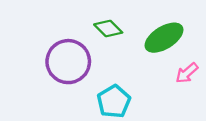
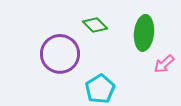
green ellipse: (164, 38) -> (144, 33), turned -52

